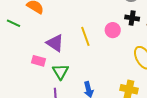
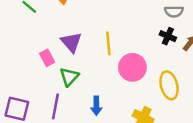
pink circle: (113, 30) -> (132, 67), moved, size x1.5
pink rectangle: (39, 61) -> (47, 58), turned 32

